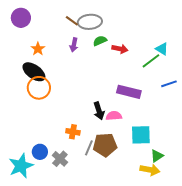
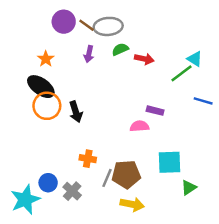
purple circle: (21, 18) -> (64, 22), moved
blue line: (169, 84) -> (203, 101), turned 35
purple rectangle: (129, 92) -> (155, 111), size x0.6
black arrow: (99, 111) -> (76, 112), moved
pink semicircle: (114, 116) -> (139, 126), moved
yellow arrow: (150, 170) -> (132, 204), moved

